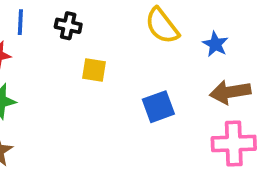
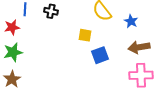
yellow square: (94, 70) -> (85, 35), moved

